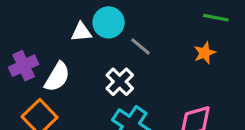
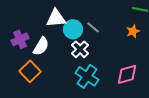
cyan circle: (109, 22) -> (73, 29), moved
white triangle: (81, 32) -> (56, 18), size x1.5

